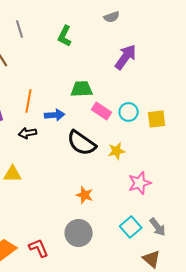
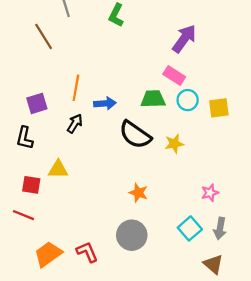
green trapezoid: (82, 89) -> (153, 99), moved
pink rectangle: (102, 111) -> (174, 76), moved
black arrow: (28, 133) -> (75, 124), turned 132
pink star: (140, 183) -> (210, 193), moved, size x0.7
gray arrow: (158, 227) -> (220, 228), turned 48

